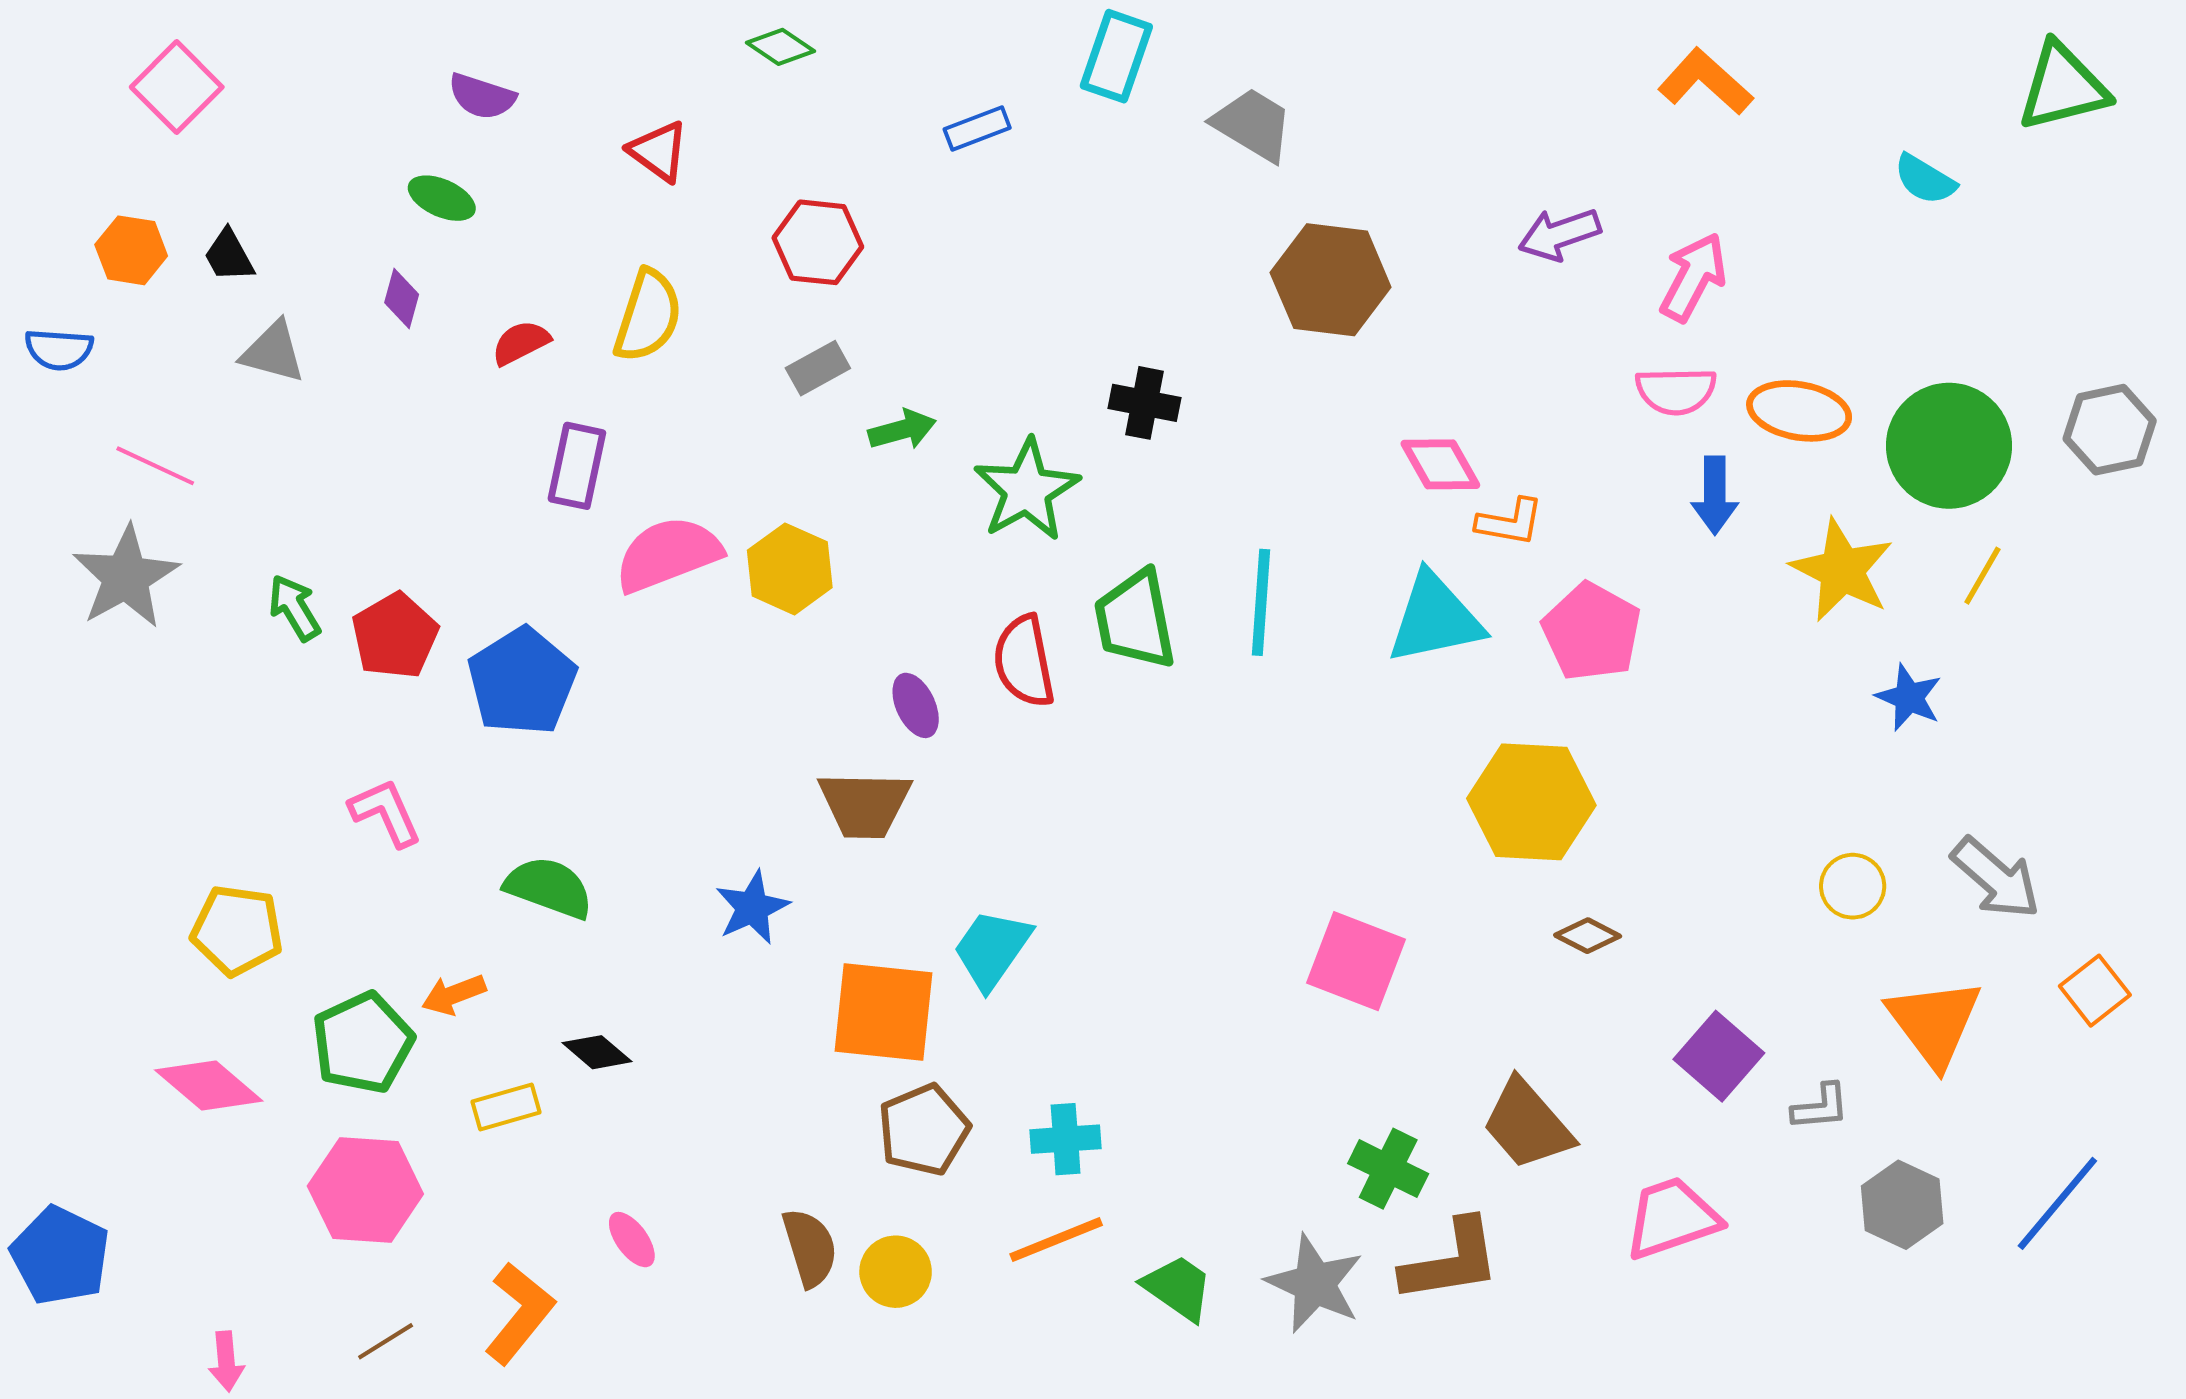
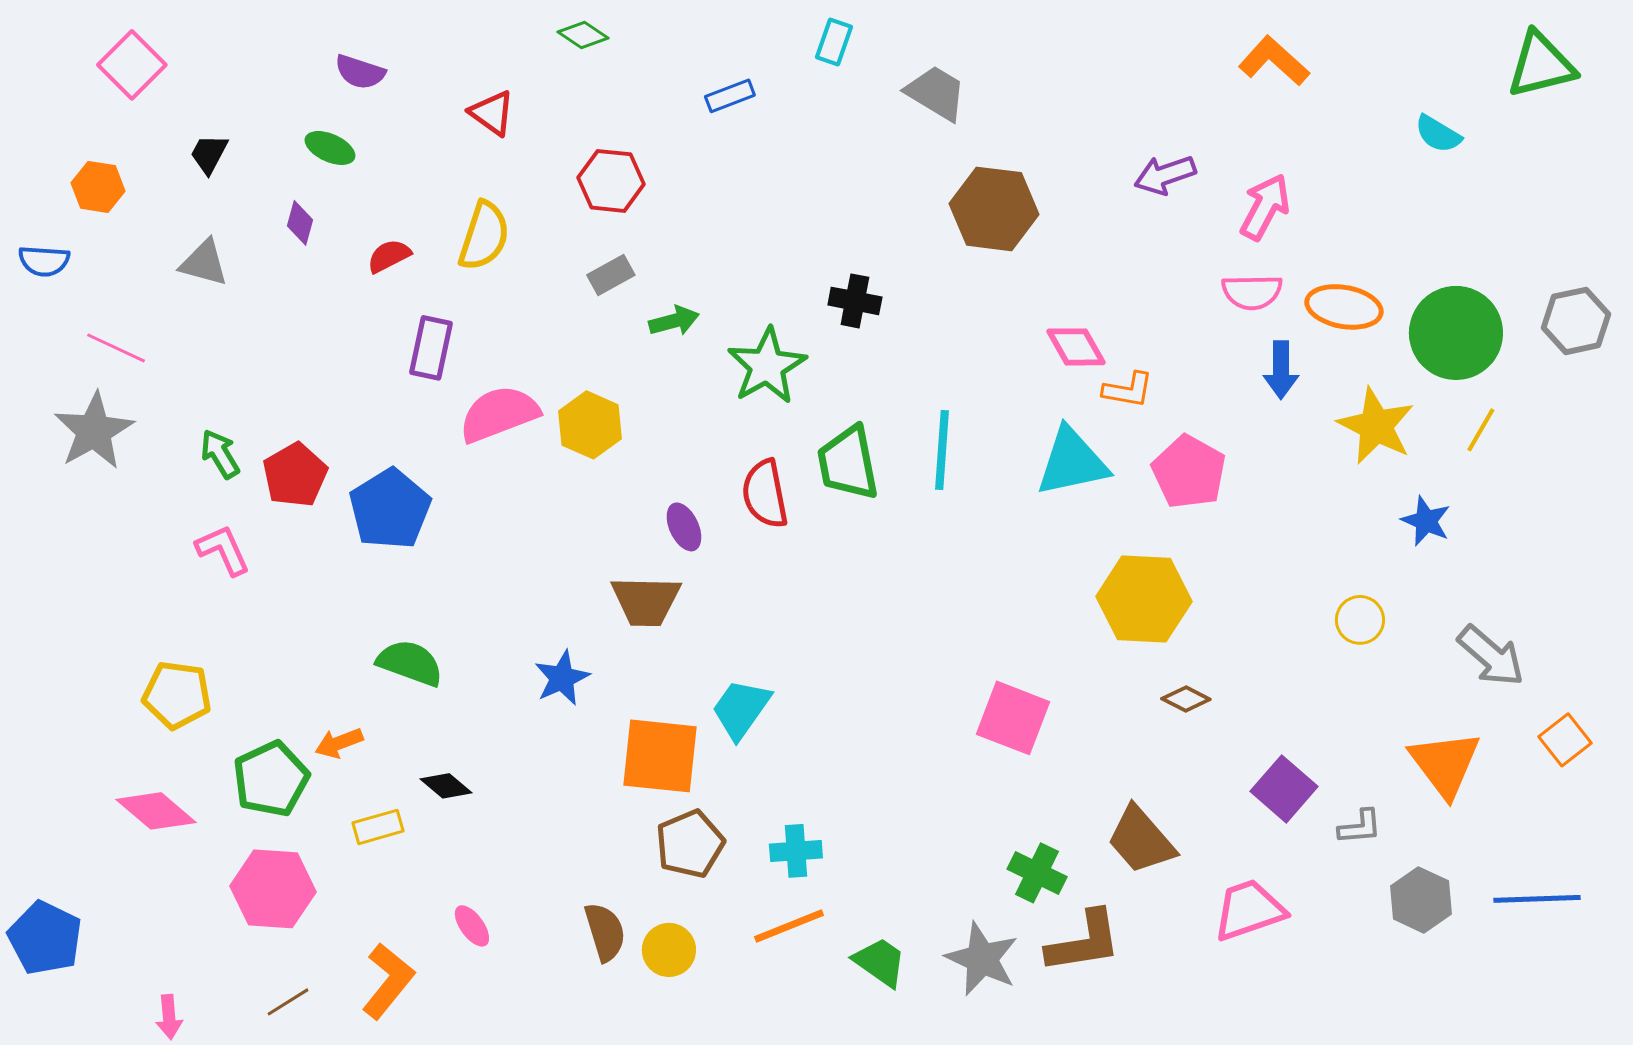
cyan rectangle: (1116, 56) -> (834, 42), size x0.7
black trapezoid: (229, 256) -> (209, 154), moved, turned 57
pink L-shape: (386, 813) -> (223, 550), moved
yellow circle: (1853, 886) -> (1360, 620), moved
blue line: (2057, 1203) -> (1537, 899), turned 48

